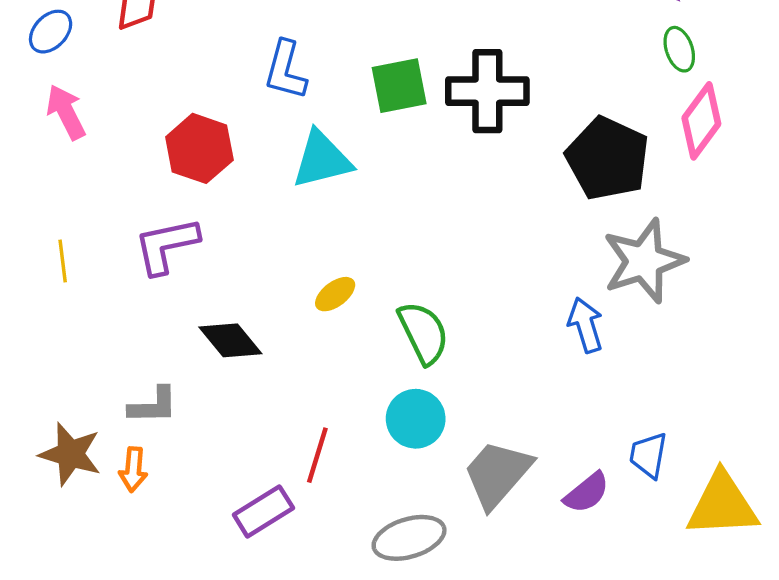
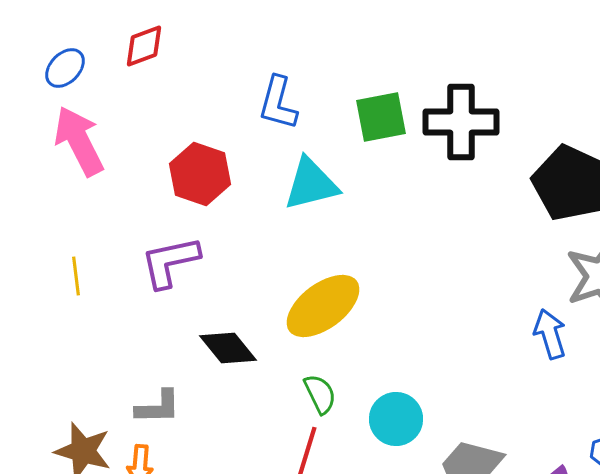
pink arrow: (66, 112) -> (79, 141), size x1.4
yellow ellipse: (335, 294) -> (323, 306), size x2.0
green semicircle: (423, 333) -> (320, 394), moved, size x0.7

